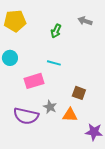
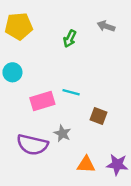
cyan line: (54, 63) -> (71, 92), moved
orange triangle: (70, 115) -> (86, 165), moved

